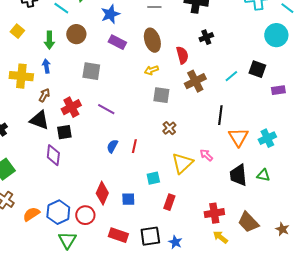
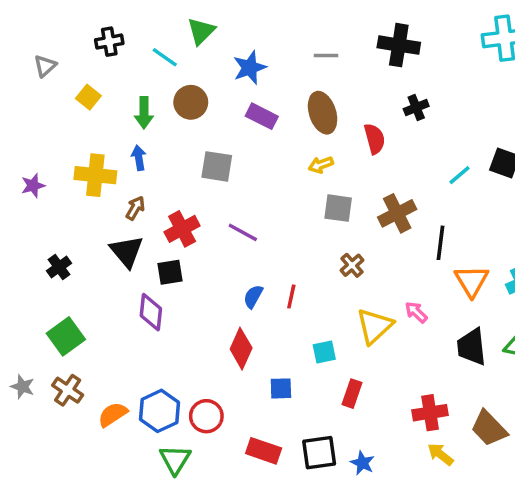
brown cross: (195, 81) -> (397, 213), moved
black triangle: (39, 120) -> (127, 251), turned 30
red diamond: (102, 193) -> (241, 349), moved

